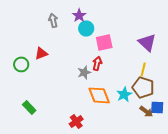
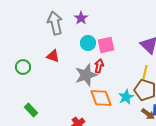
gray arrow: (53, 20) -> (55, 23), size x1.6
cyan circle: (86, 28) -> (88, 43), moved
red triangle: (41, 53) -> (53, 56), moved, turned 40
gray star: (84, 72) -> (86, 75), size x1.6

